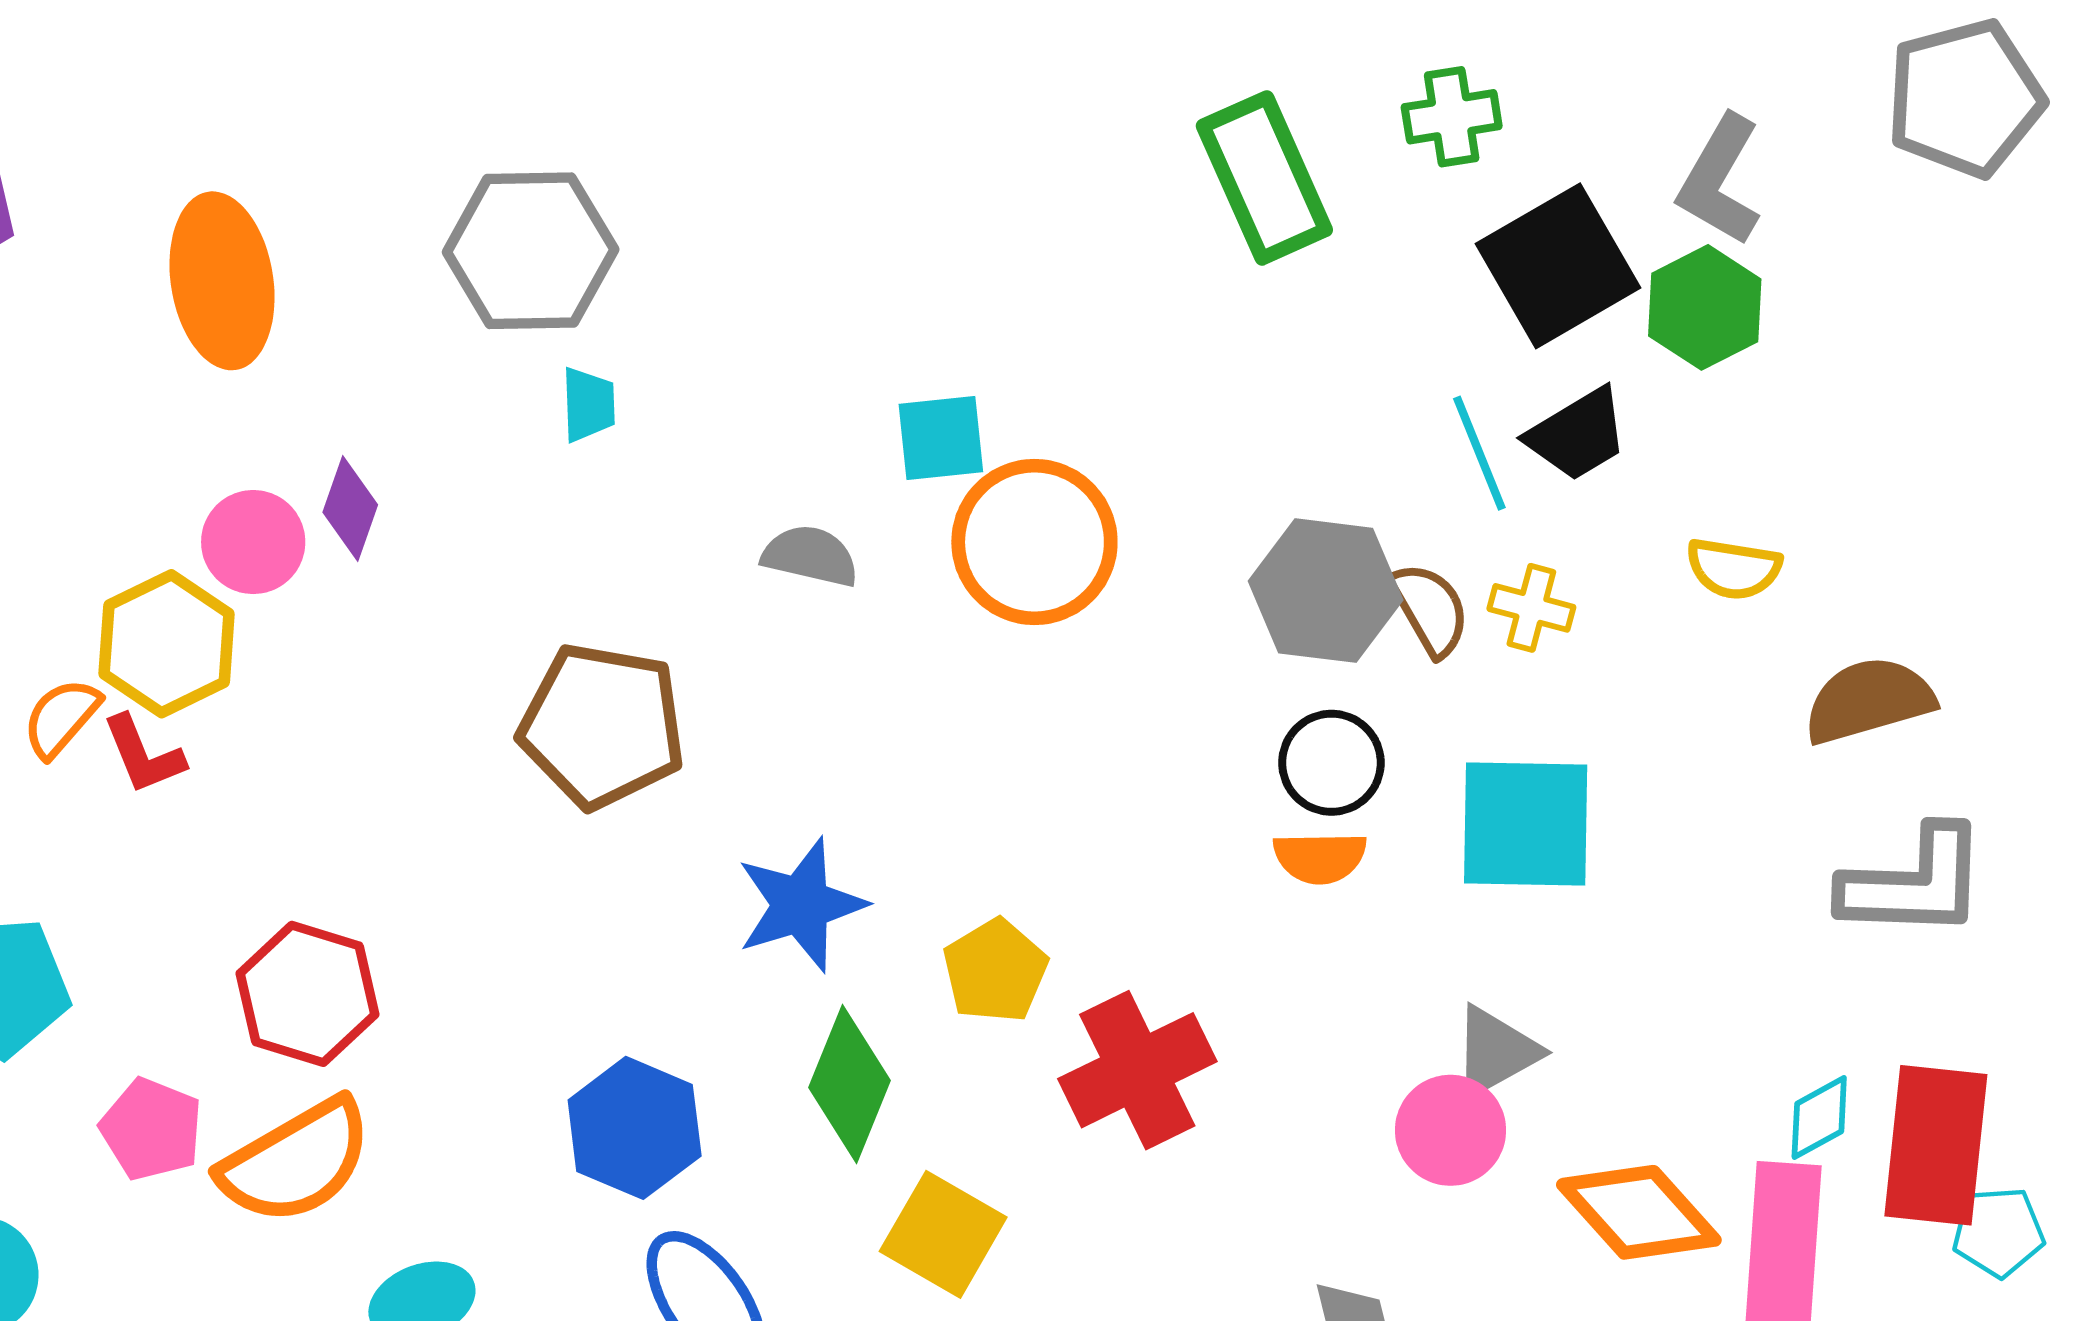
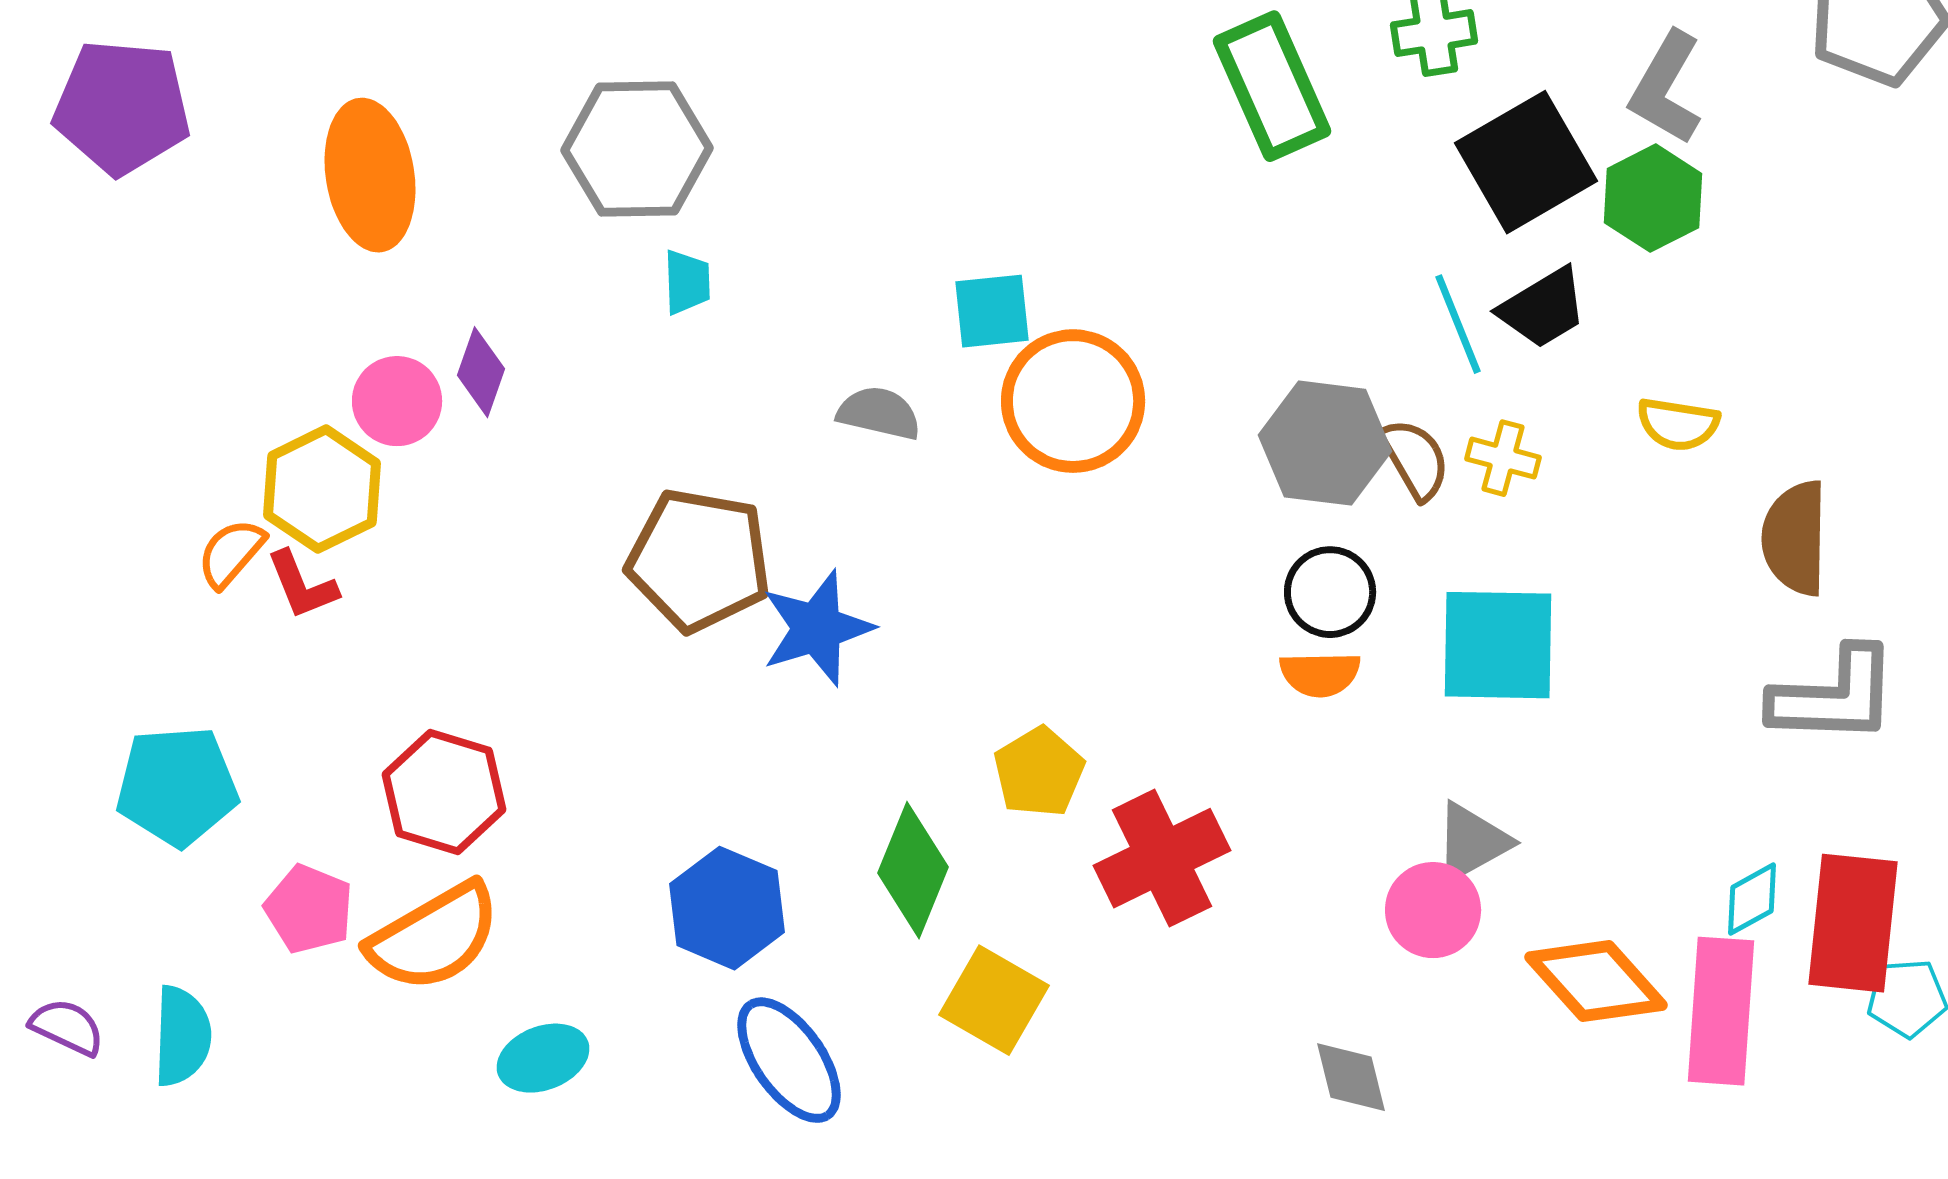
brown semicircle: (1869, 700) -> (1795, 538), turned -73
blue star: (801, 905) -> (817, 628), moved

